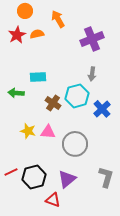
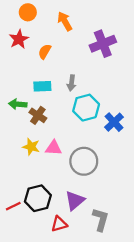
orange semicircle: (37, 34) -> (45, 52), moved, turned -48
gray arrow: (92, 74) -> (71, 83), moved
brown cross: (53, 103) -> (38, 115), moved
red line: (11, 172) -> (13, 206), moved
gray L-shape: (106, 177) -> (101, 220), moved
red triangle: (53, 200) -> (59, 224), turned -35

